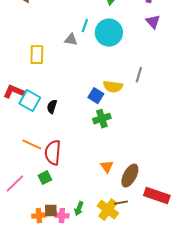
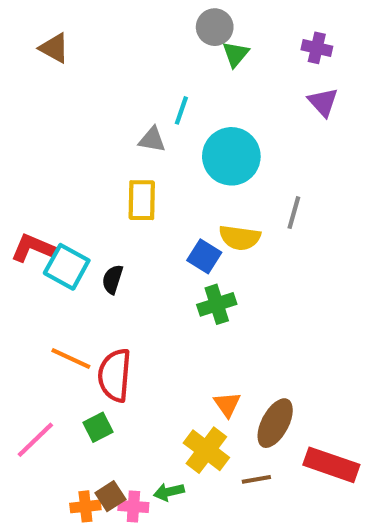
cyan circle: (109, 33) -> (231, 156), moved
yellow rectangle: (37, 55) -> (142, 200), moved
green arrow: (79, 209) -> (169, 492), turned 56
yellow cross: (108, 210) -> (206, 450), moved
brown square: (51, 211) -> (110, 496), turned -32

